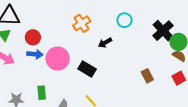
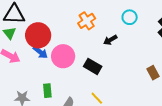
red circle: (33, 37) -> (38, 35), size x1.6
blue arrow: (35, 54) -> (40, 52), turned 35

